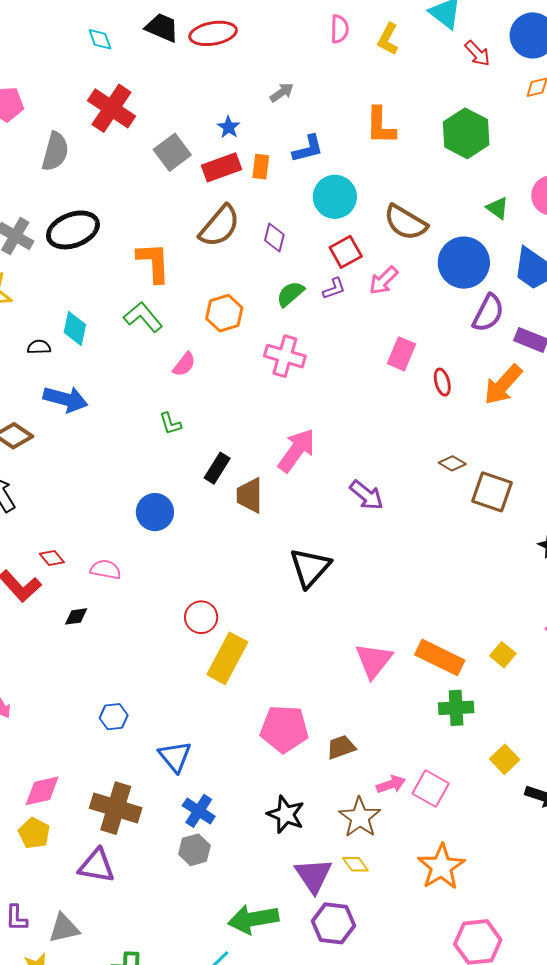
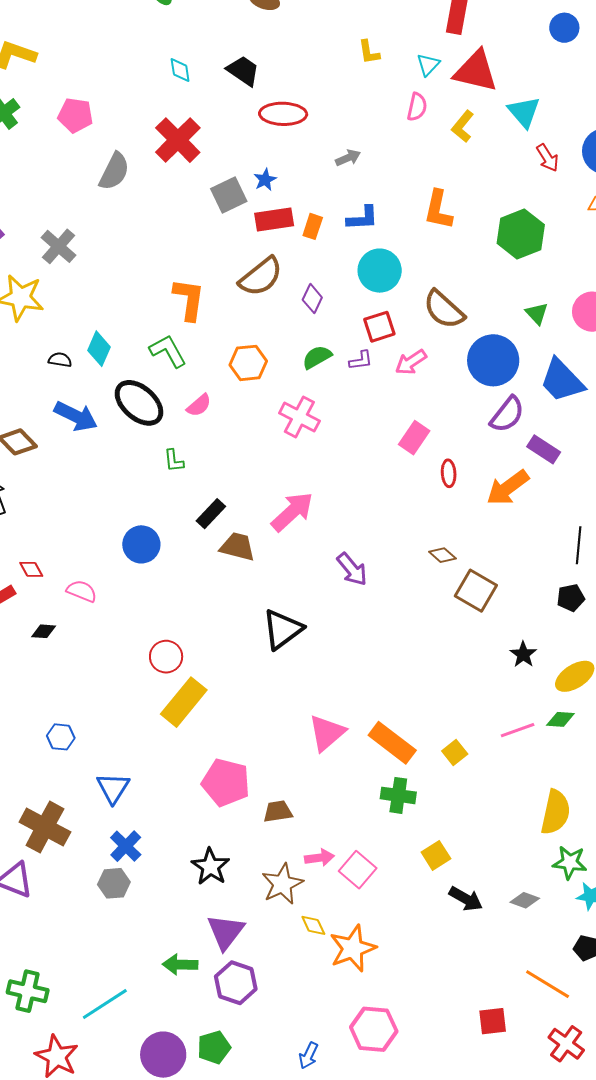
red ellipse: (213, 33) -> (283, 114), moved
blue star: (229, 127) -> (265, 180), moved
black ellipse: (73, 230) -> (139, 403), moved, turned 51
brown trapezoid: (250, 495) -> (237, 547), turned 93
yellow diamond: (355, 864) -> (313, 925), moved
green arrow: (253, 919) -> (180, 965), moved, size x0.7

